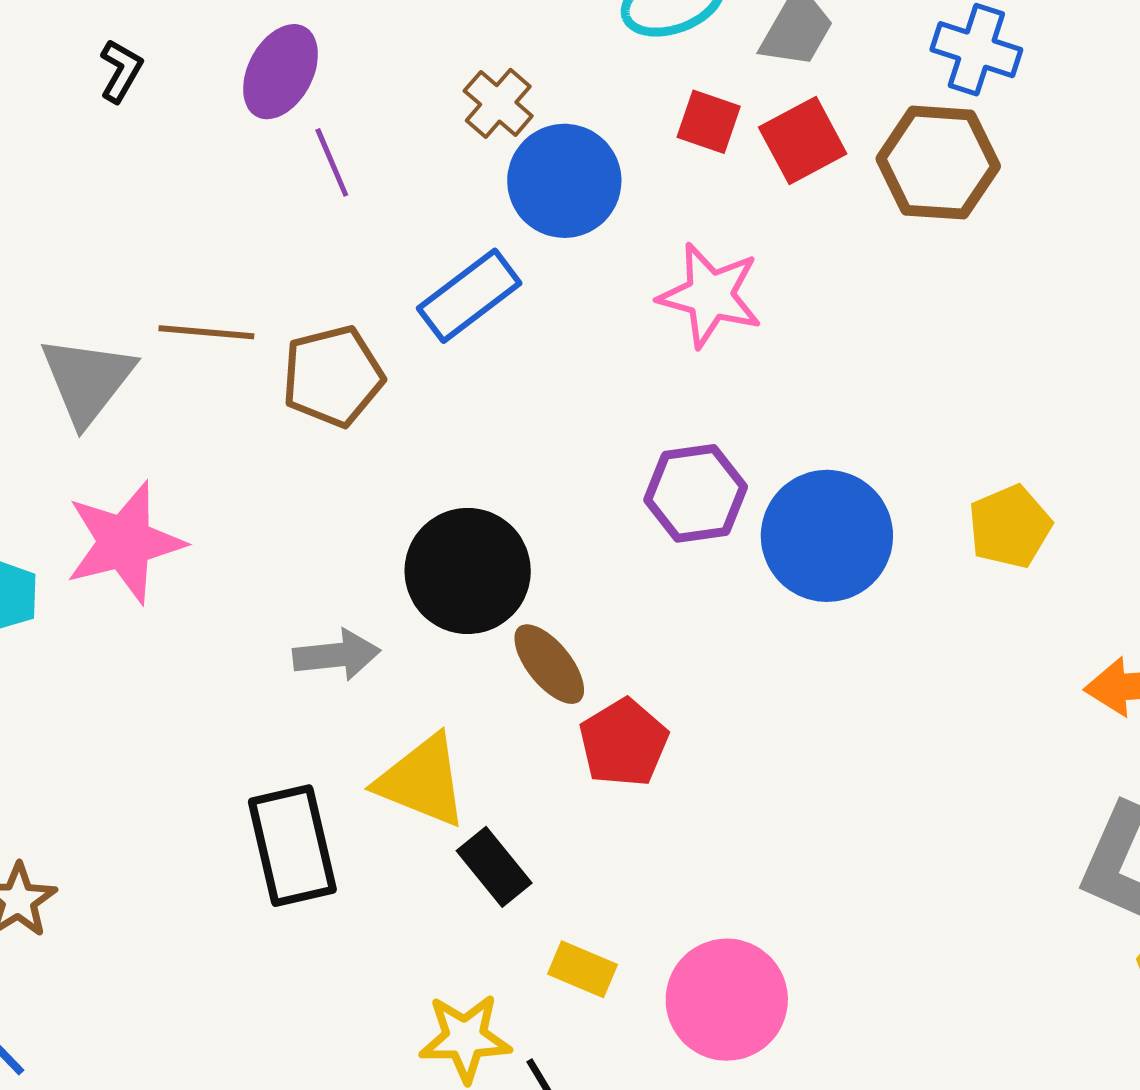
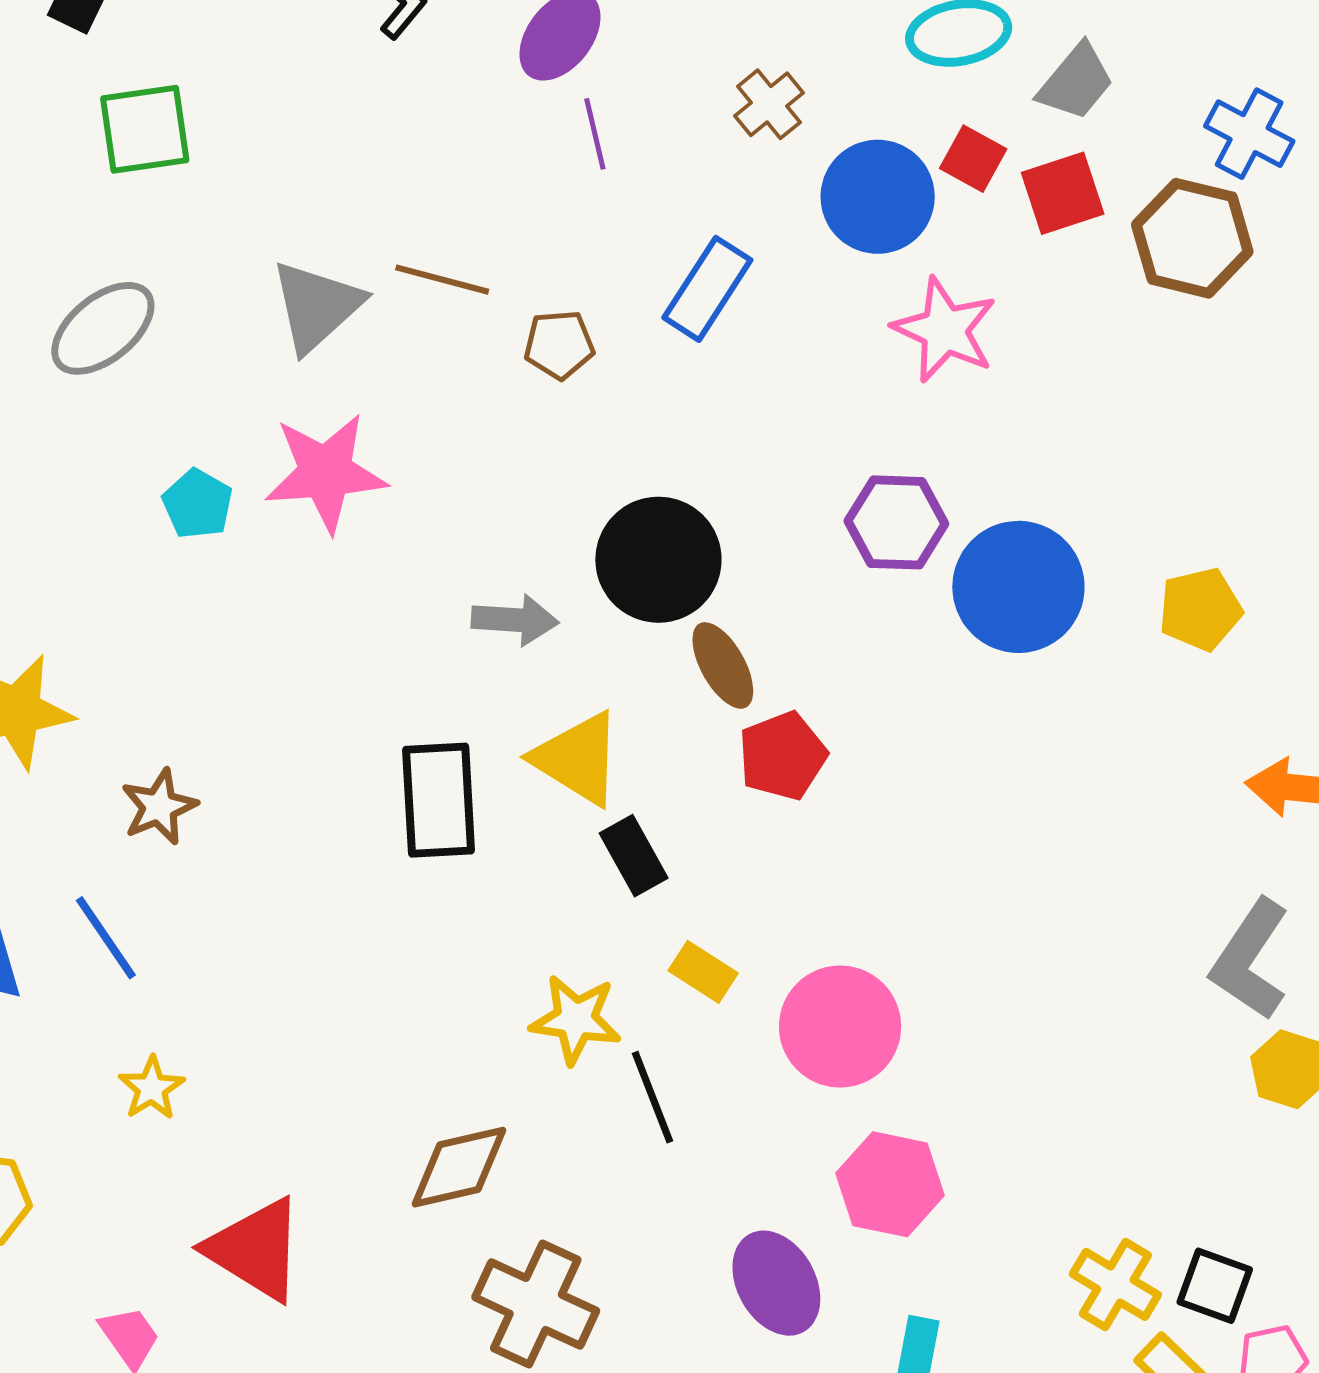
blue circle: (564, 181) -> (878, 197), moved
blue rectangle: (469, 296) -> (707, 289), turned -30
brown pentagon: (333, 376) -> (559, 345), size x0.7

